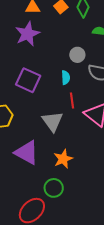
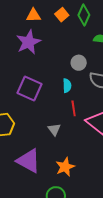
gray triangle: (52, 121) -> (54, 129), size x0.6

